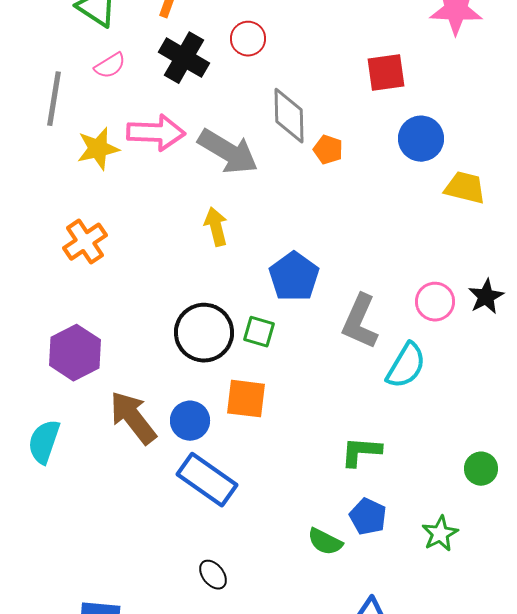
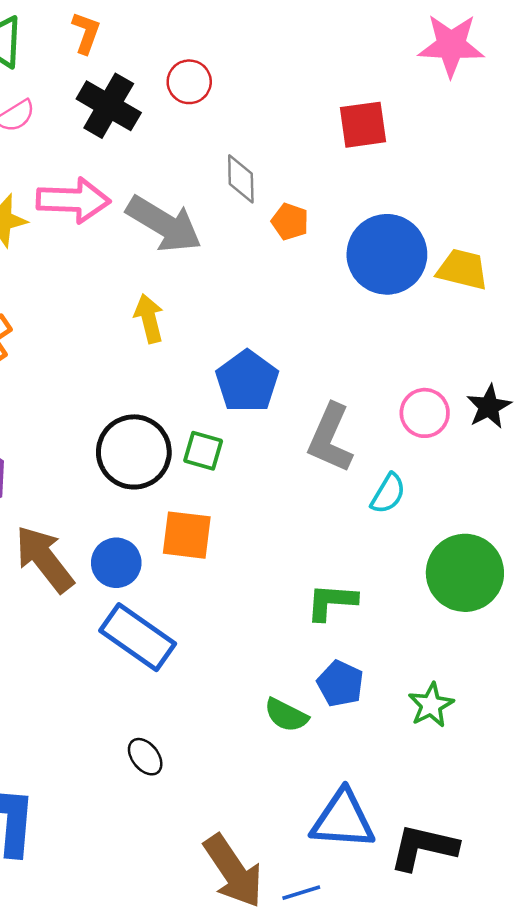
gray diamond: (289, 116) -> (241, 179), size x0.7
blue circle: (421, 139) -> (387, 254), moved, size x1.4
cyan semicircle: (406, 366) -> (388, 494), size x0.7
green circle: (481, 469) -> (465, 573), moved, size x1.8

